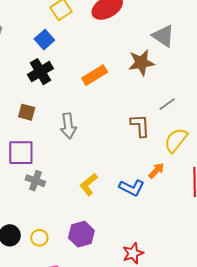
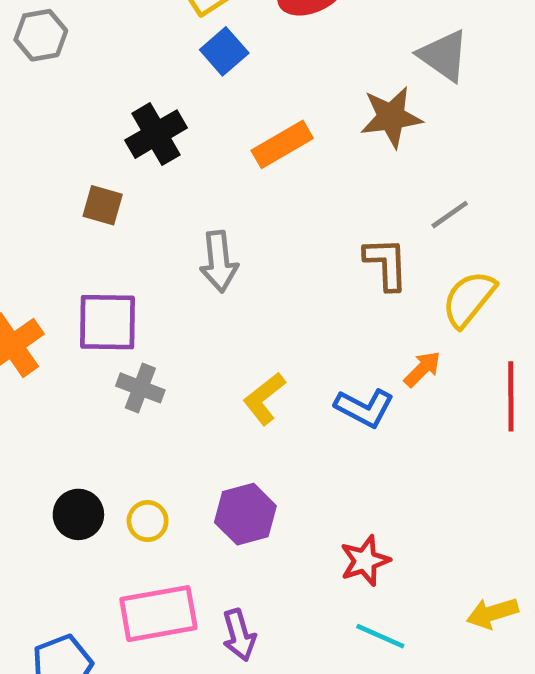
blue square: (44, 40) -> (224, 51), moved
brown square: (27, 112) -> (103, 205), moved

